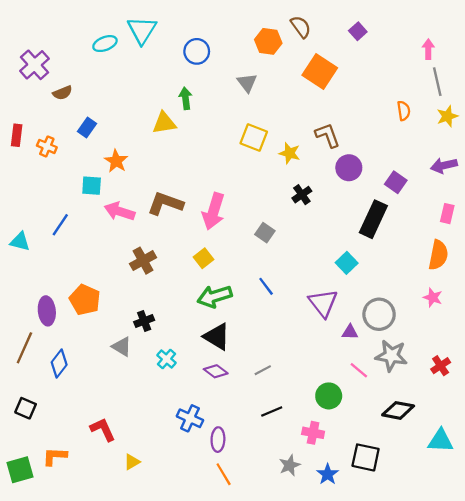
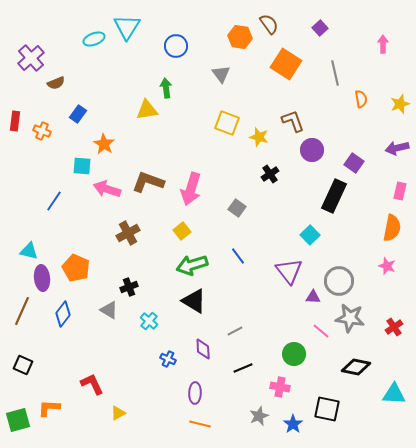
gray line: (437, 82) -> (335, 73), moved
cyan triangle: (20, 242) -> (29, 251), moved
blue diamond: (59, 363) -> (63, 314), moved
purple diamond: (216, 371) -> (203, 349), moved, turned 50
blue cross: (190, 418) -> (168, 359), moved, size x0.7
orange line: (224, 474) -> (200, 424), turned -45

